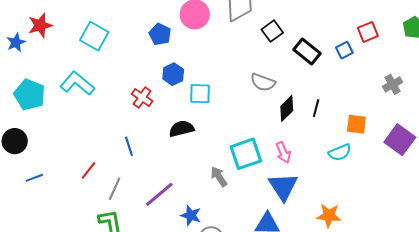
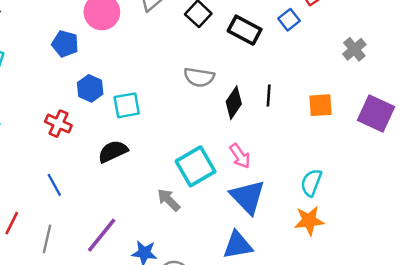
cyan semicircle: (340, 152) -> (311, 183), moved, turned 145

